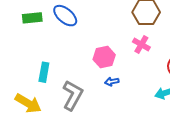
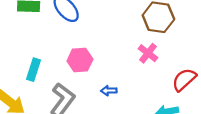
pink hexagon: (104, 57) -> (80, 60), moved

